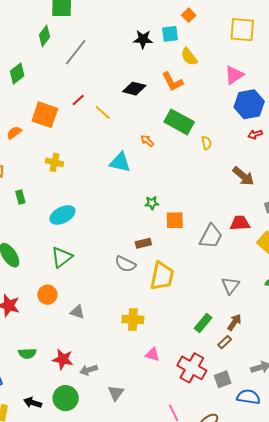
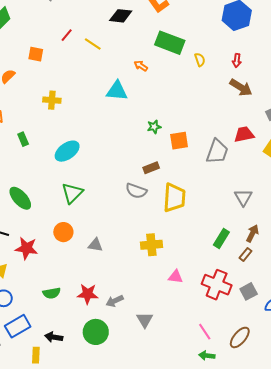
orange square: (45, 115) -> (36, 54), size x0.6
red arrow: (255, 134) -> (237, 60), moved, turned -56
black arrow: (33, 403) -> (54, 337), moved

